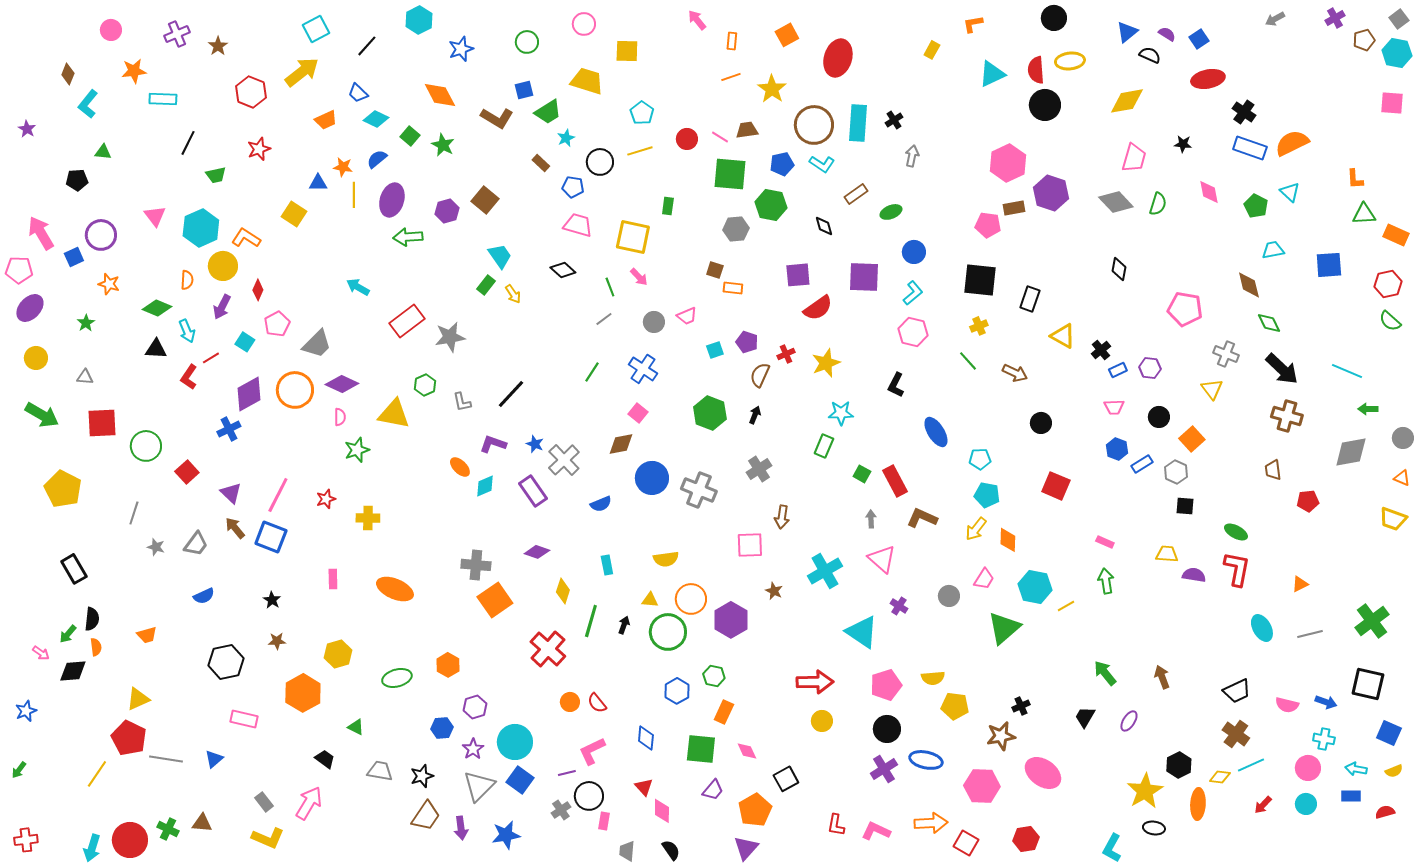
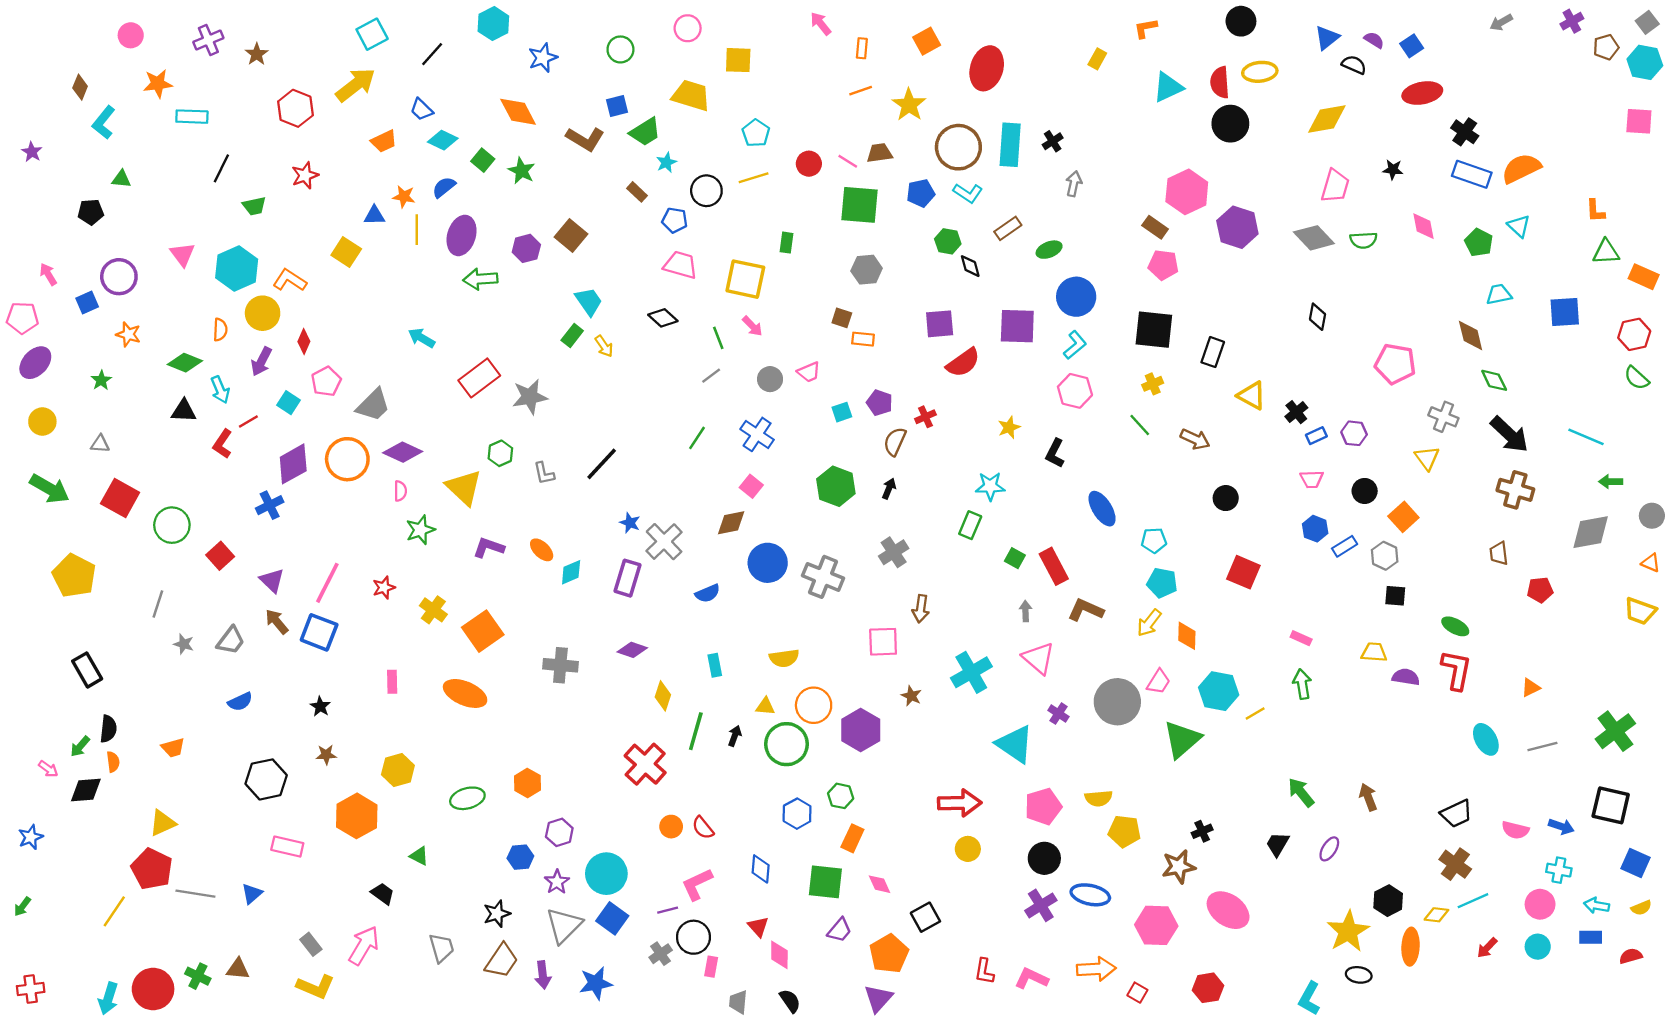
green semicircle: (1158, 204) -> (1363, 240), turned 70
green hexagon: (771, 205) -> (948, 241), moved, size x0.7
brown rectangle: (1014, 208) -> (1155, 227), moved, turned 45
pink arrow: (41, 233) -> (48, 274), size x0.6
blue circle: (914, 252) -> (1076, 297), size x1.4
yellow star: (826, 363) -> (1009, 427), moved, size x0.7
yellow triangle: (394, 414) -> (464, 487), turned 32
red square: (102, 423) -> (120, 498), turned 32
purple L-shape: (493, 444) -> (489, 547), moved
purple rectangle: (533, 491) -> (628, 578), turned 52
yellow cross: (368, 518) -> (433, 610), turned 35
gray circle: (949, 596) -> (1117, 702), size x1.8
orange square: (495, 600) -> (483, 631), moved
gray trapezoid: (380, 771) -> (442, 948), moved, turned 64
red square: (966, 843) -> (1137, 993), size x0.7

